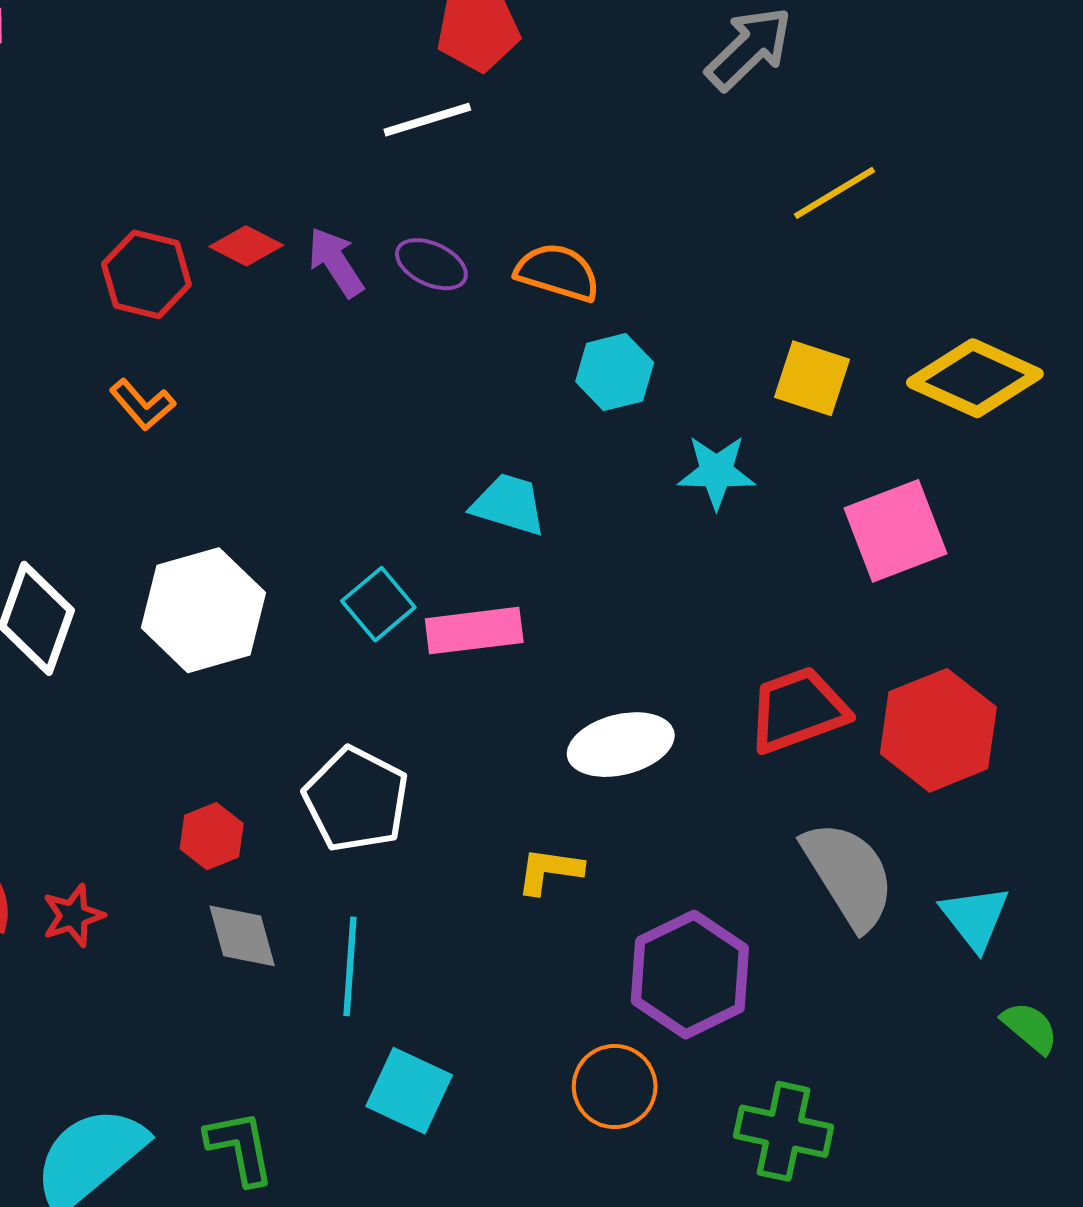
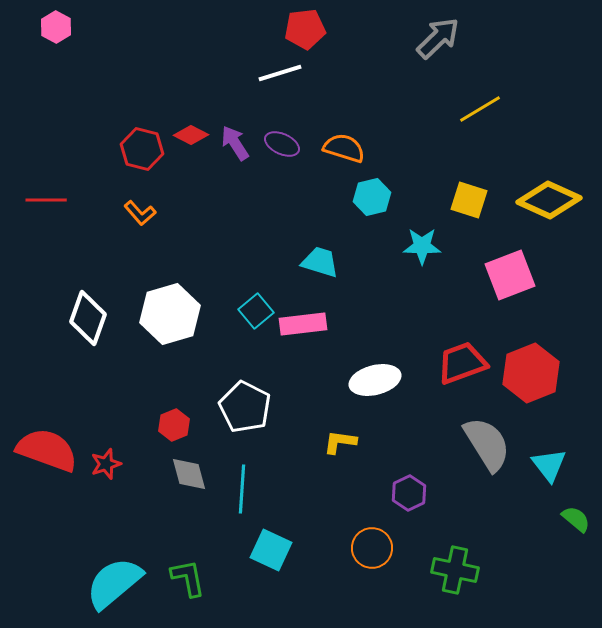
purple hexagon: (690, 975) -> (409, 493), size x0.6

